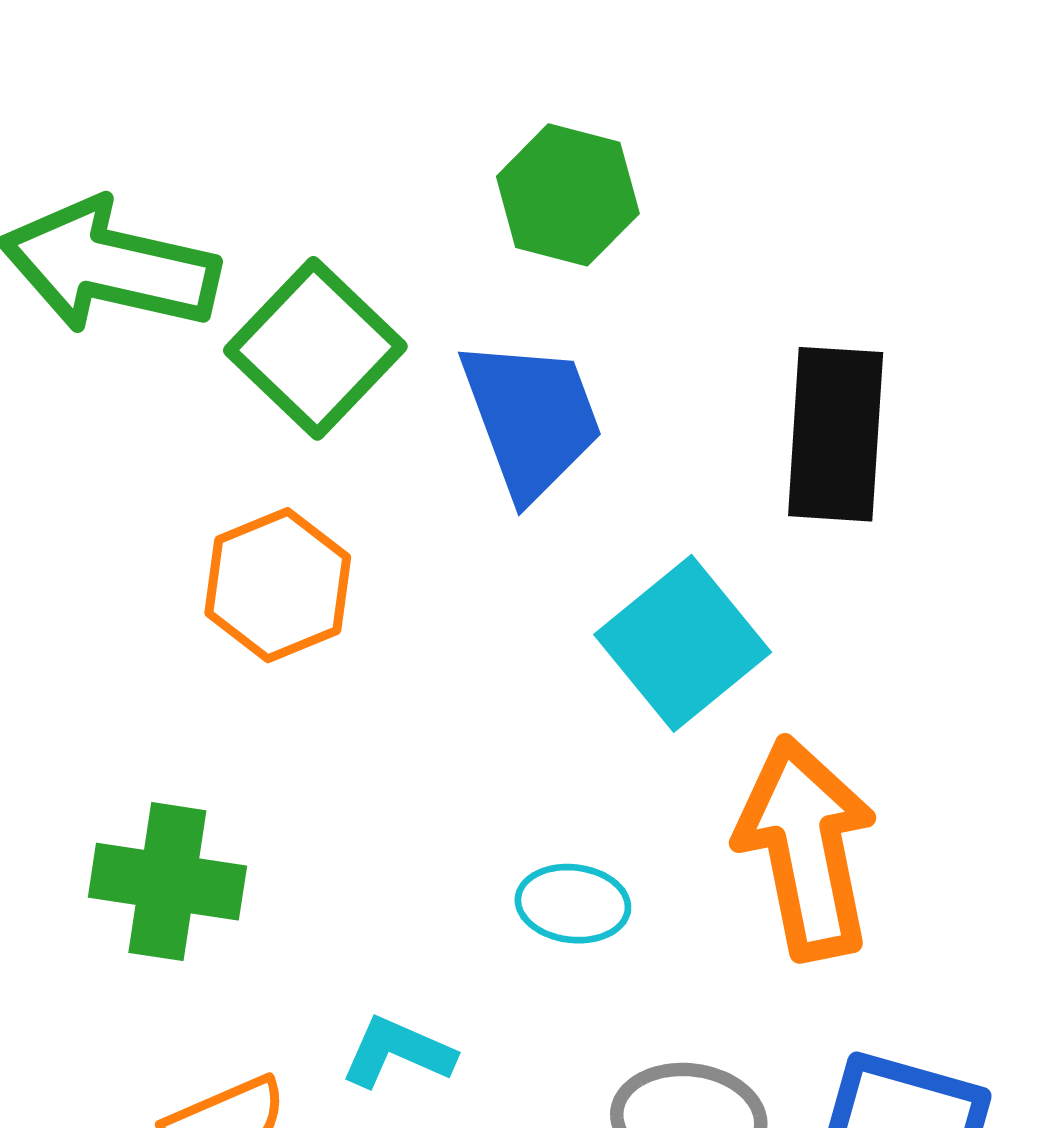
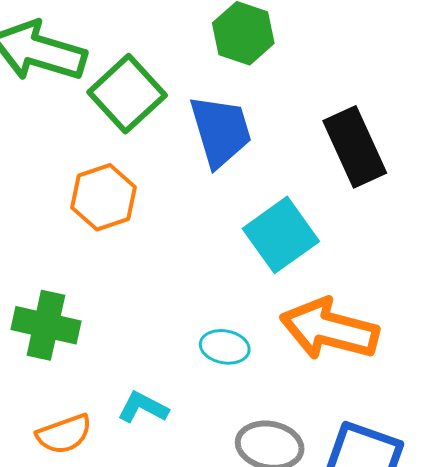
black rectangle: (836, 434) -> (355, 147), turned -32
orange arrow: (806, 848) -> (329, 329), turned -68

